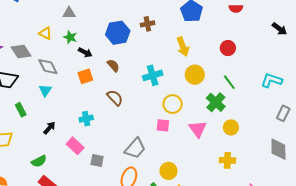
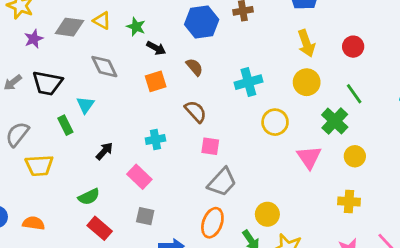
yellow arrow: (183, 47) -> (306, 43), moved
gray diamond: (21, 52) -> (69, 27), moved, turned -50
cyan triangle: (45, 90) -> (85, 105), moved
pink square: (163, 125) -> (210, 146), moved
gray square: (97, 161) -> (145, 216), moved

